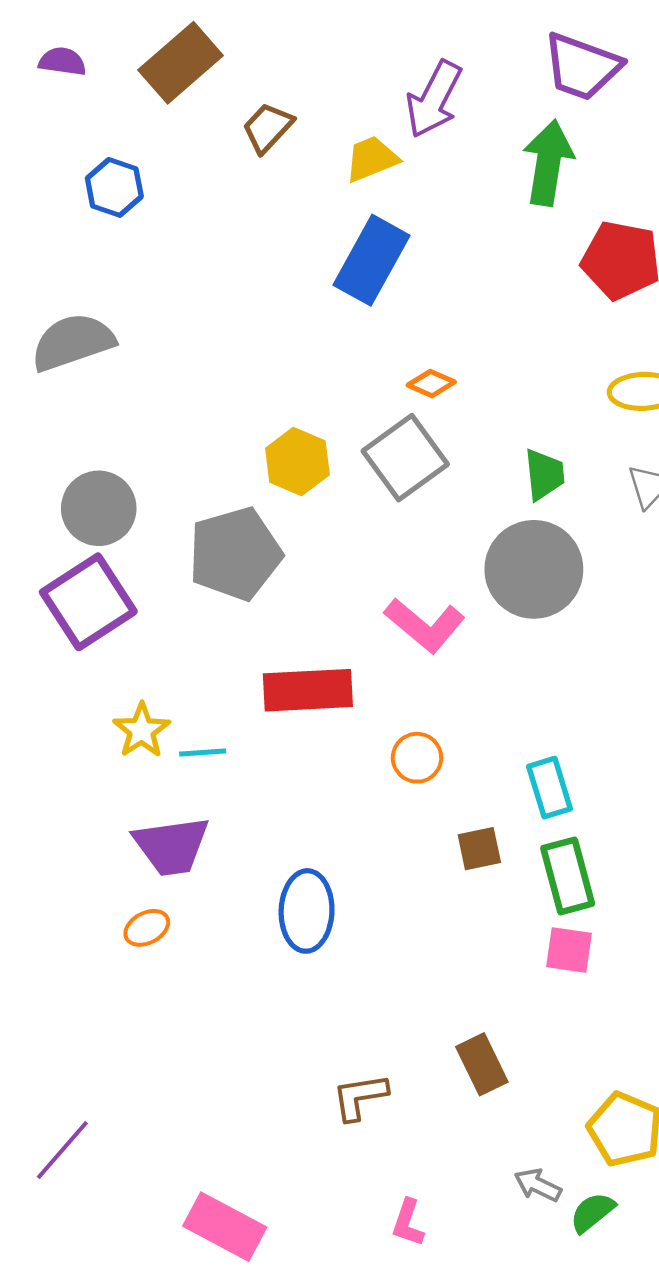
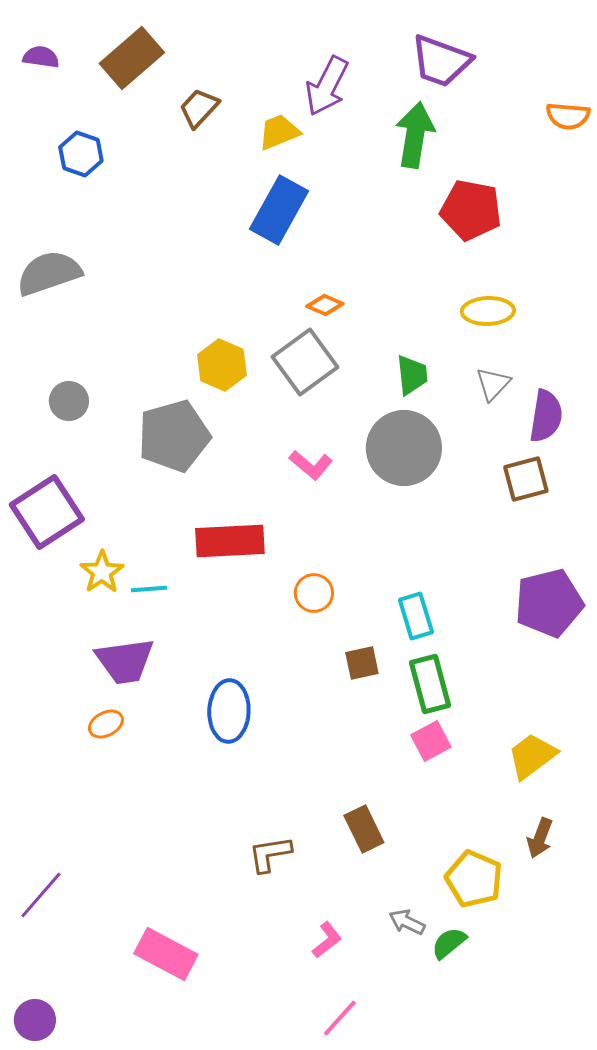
gray circle: (99, 508) -> (69, 401), size x0.7
purple square: (88, 602) -> (47, 512), moved
pink L-shape: (425, 625) -> (311, 465), moved, size x0.7
pink square: (569, 950) -> (431, 741), turned -36
pink L-shape: (408, 1223) -> (327, 940), moved, turned -147

